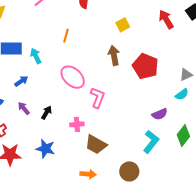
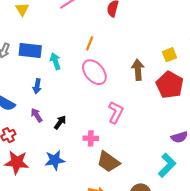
yellow square: (123, 25) -> (170, 55), moved
pink ellipse: (73, 77) -> (94, 72), moved
blue arrow: (21, 81) -> (37, 86), turned 128
blue star: (45, 149) -> (55, 160), turned -30

